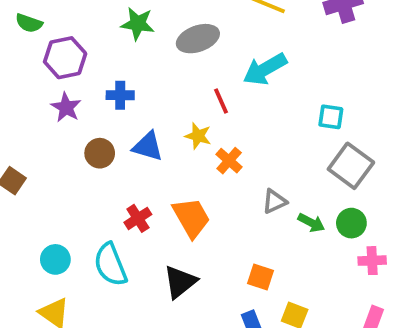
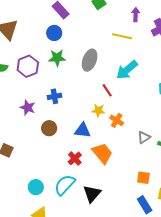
gray ellipse: (198, 39) -> (90, 60), turned -40
purple hexagon: (65, 58) -> (28, 66), moved
blue triangle: (148, 146) -> (83, 130), moved
cyan semicircle: (110, 265) -> (65, 185), turned 75
black triangle: (180, 282) -> (92, 194), moved

